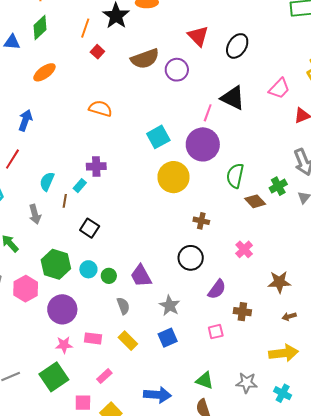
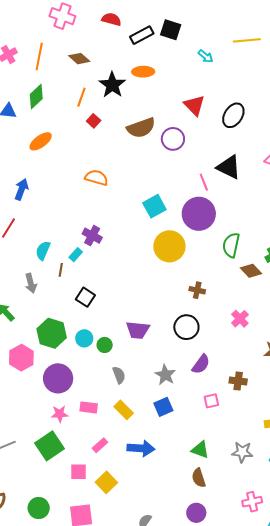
pink line: (208, 113) -> (204, 182), turned -42
purple cross: (96, 166) -> (92, 236), turned 30
purple trapezoid: (141, 276) -> (138, 330), moved, turned -55
purple semicircle: (217, 289) -> (201, 364), moved
blue arrow: (157, 395) -> (141, 448), moved

